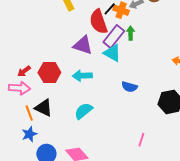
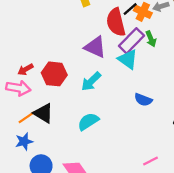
green arrow: (131, 33) -> (151, 39), turned 152
cyan arrow: (82, 76) -> (91, 81), turned -48
orange line: (29, 113) -> (26, 117), turned 70
pink line: (141, 140) -> (150, 161), turned 40

